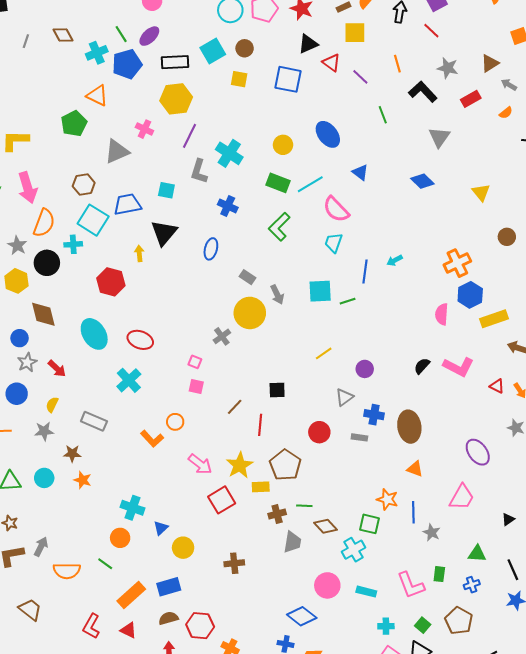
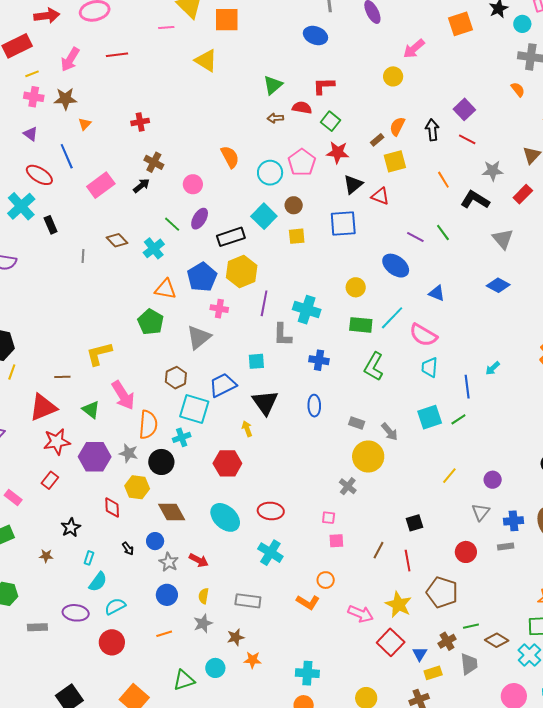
blue pentagon: (127, 64) -> (202, 277), moved
purple line: (360, 77) -> (415, 237), moved
yellow rectangle: (261, 487) -> (433, 673), moved
blue triangle: (161, 528) -> (420, 654), moved

